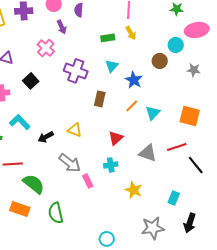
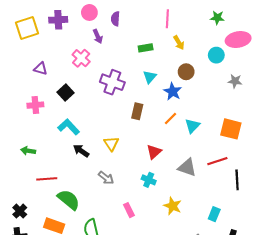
yellow arrow: (131, 33) -> (179, 43), moved
brown circle: (160, 61) -> (186, 72), moved
cyan L-shape: (20, 122) -> (69, 127), moved
yellow triangle: (75, 130) -> (111, 143), turned 35
black arrow: (46, 137) -> (81, 151), turned 63
gray arrow: (70, 163) -> (106, 178), size x0.7
cyan cross: (111, 165) -> (149, 180), turned 32
black line: (196, 165) -> (237, 180), turned 36
pink rectangle: (88, 181) -> (129, 210), moved

